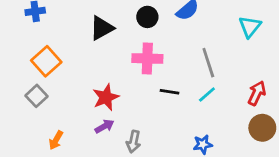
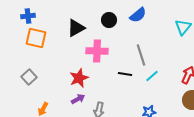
pink cross: (147, 58) -> (97, 51), moved
orange square: (46, 61) -> (36, 38), moved, turned -35
gray line: (208, 63) -> (141, 55), moved

